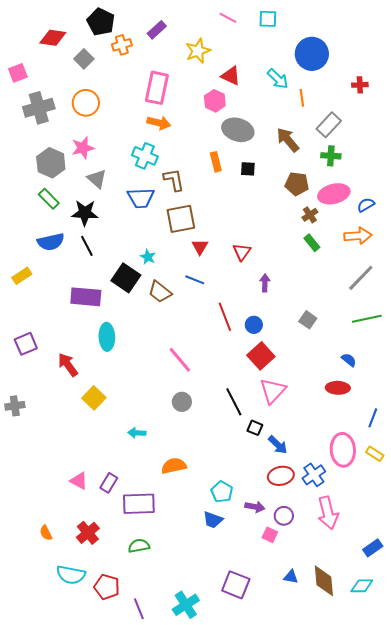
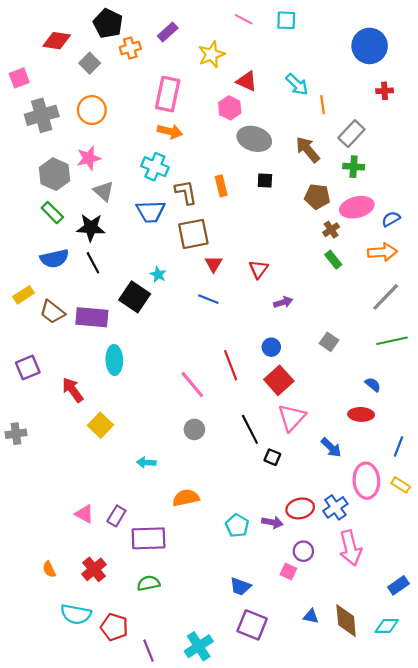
blue circle: (312, 54) -> (370, 46), moved
orange rectangle: (216, 162) -> (221, 186), moved
purple arrow: (265, 283) -> (283, 302), turned 72
brown trapezoid: (160, 292) -> (52, 312), moved
red line: (225, 317) -> (231, 365), moved
blue arrow: (278, 445) -> (331, 448), moved
purple arrow: (255, 507) -> (272, 522), moved
blue trapezoid: (213, 520) -> (240, 586), moved

